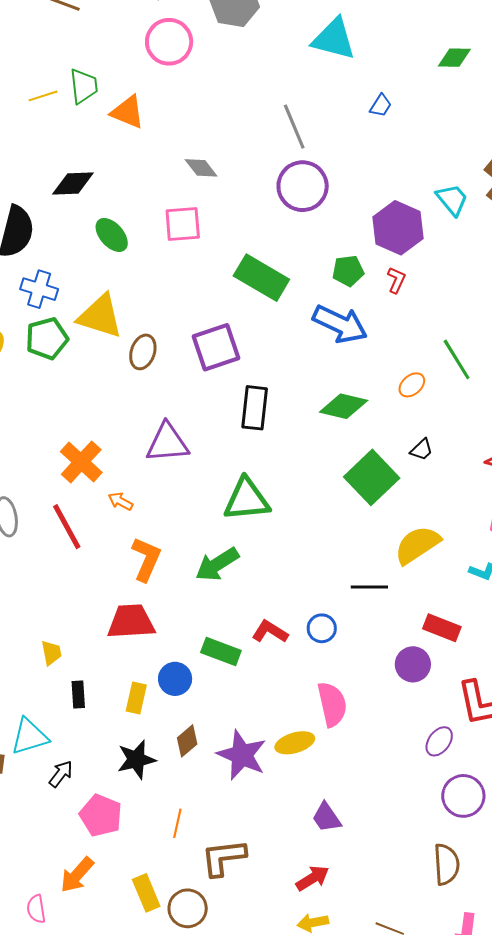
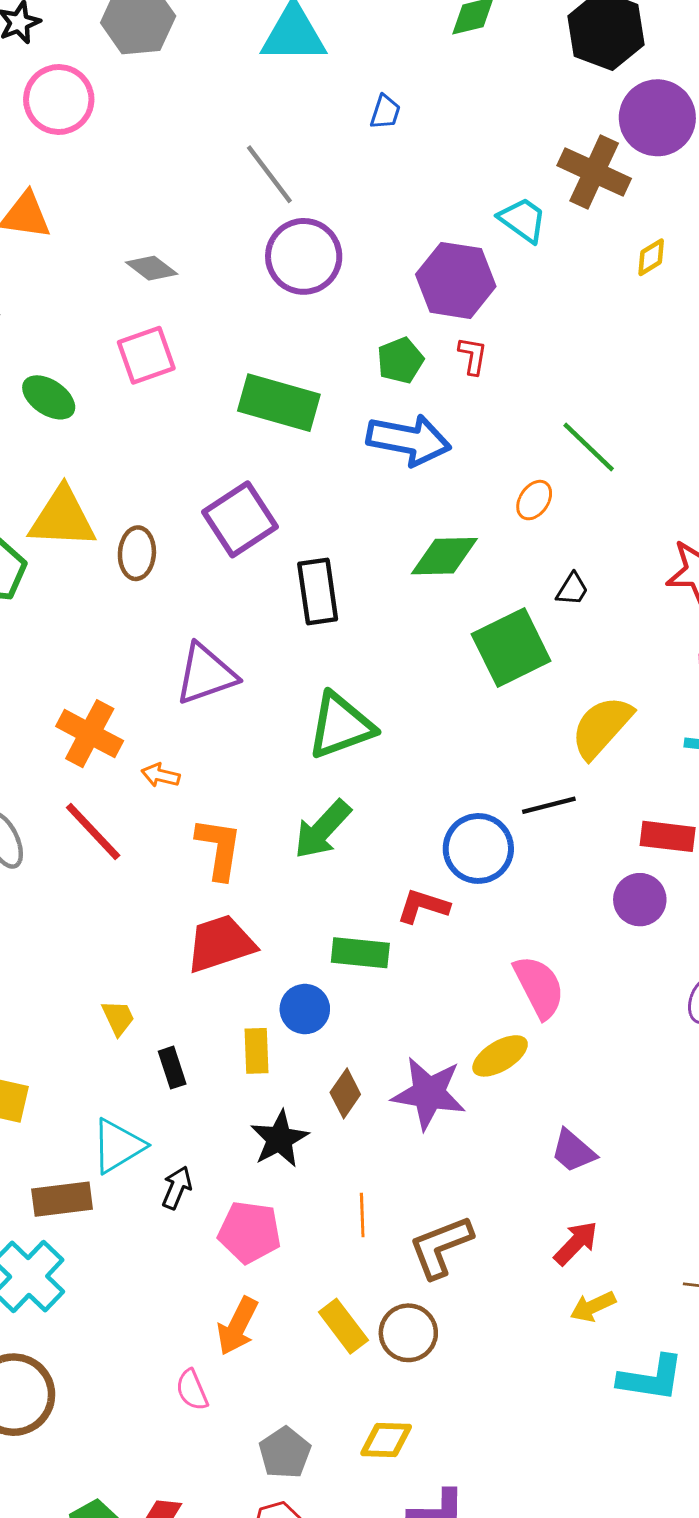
green square: (372, 477) -> (511, 648), turned 32
blue circle: (322, 628) -> (478, 848), moved, size x1.6

